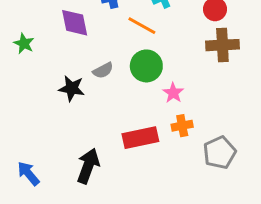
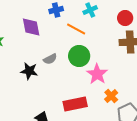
pink star: (173, 93) -> (97, 74), size x1.5
orange cross: (182, 126) -> (111, 96), moved, turned -32

